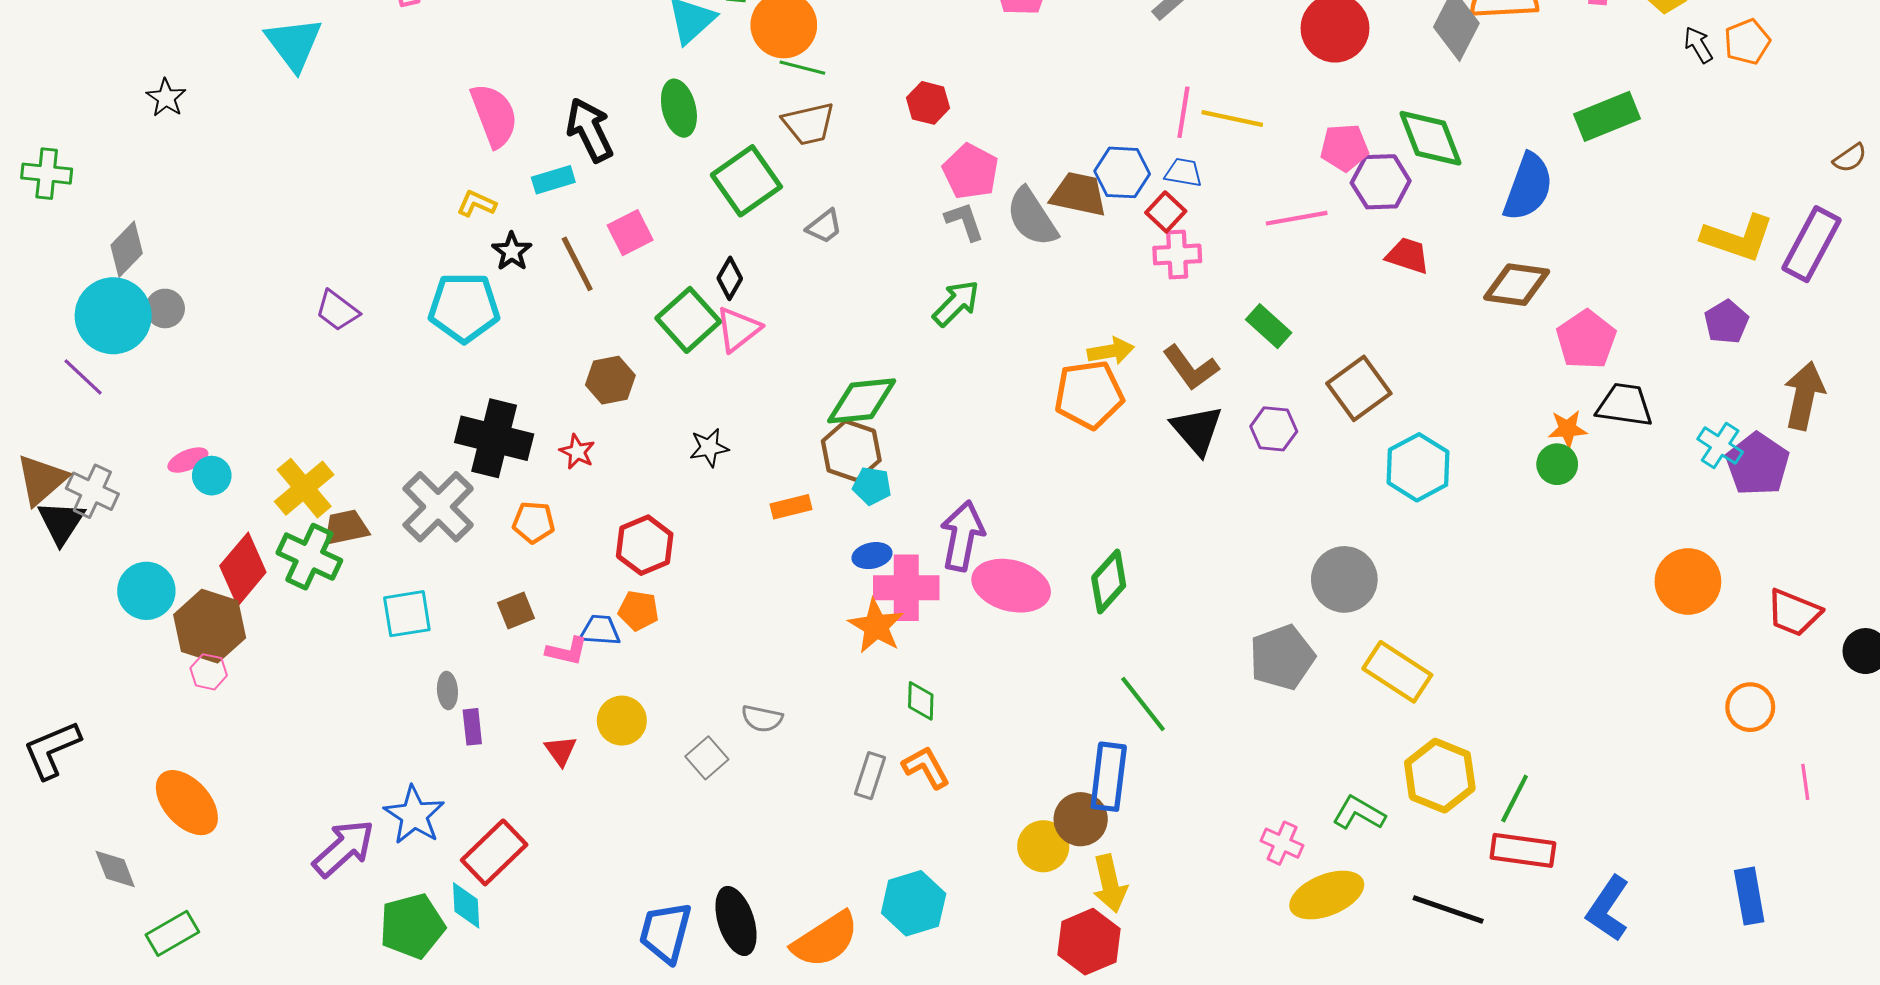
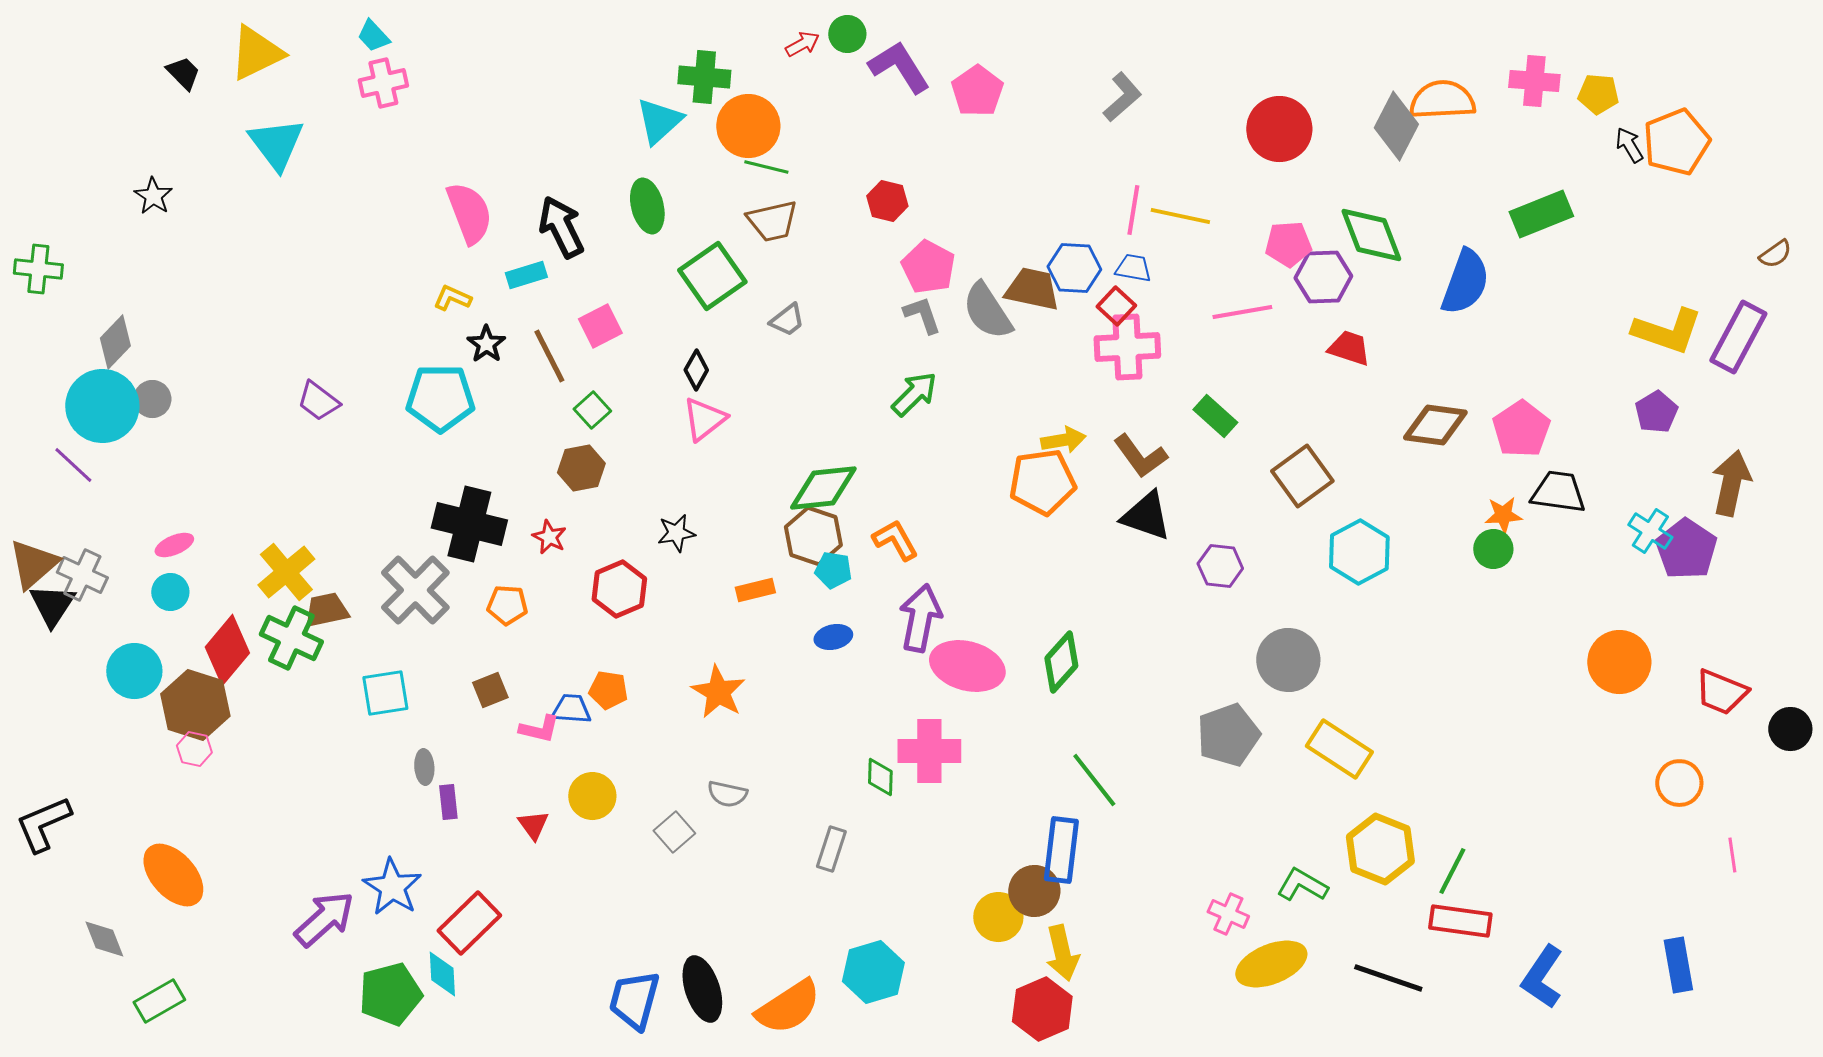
orange pentagon: (1747, 42) -> (1676, 142), size x1.5
pink cross: (1177, 254) -> (1127, 347), size x1.4
brown diamond: (1517, 285) -> (1435, 425), moved
green square: (688, 320) -> (592, 410), moved, size x0.6
purple hexagon: (1274, 429) -> (1220, 566), moved
black triangle: (1197, 430) -> (1146, 516), turned -30
cyan circle: (212, 476) -> (170, 592), moved
red hexagon: (645, 545) -> (619, 589), moved
pink cross: (906, 588) -> (929, 751), moved
orange star: (876, 626) -> (718, 692), moved
orange L-shape: (926, 767) -> (895, 540), moved

